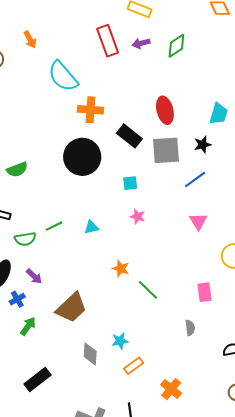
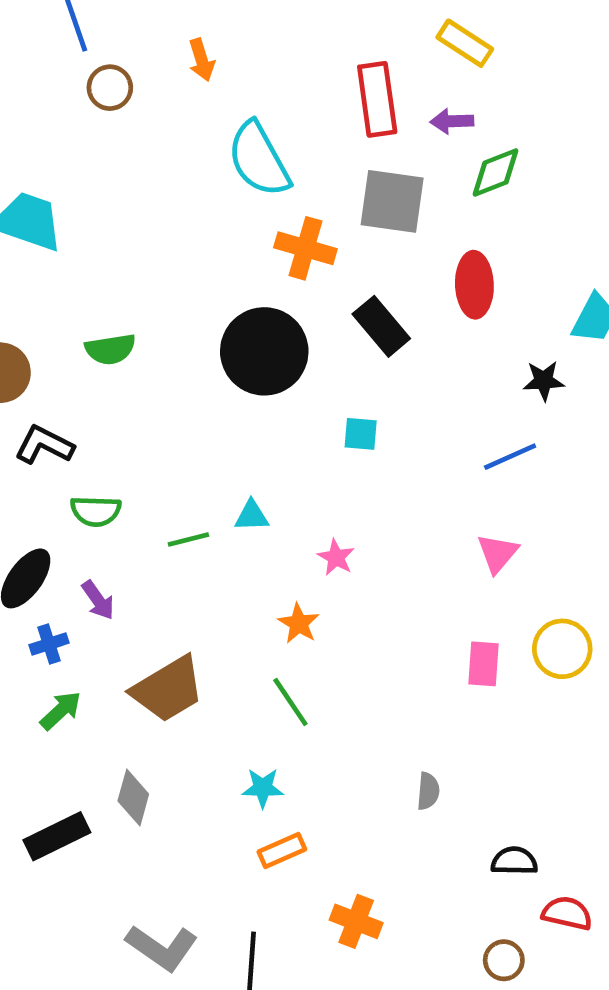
green diamond: (176, 46) -> (496, 173), moved
gray square: (166, 150) -> (392, 201), moved
pink star: (138, 217) -> (336, 557), moved
green line: (54, 226) -> (188, 540), moved
green line: (148, 290) -> (290, 702), moved
pink rectangle: (205, 292) -> (484, 664), moved
gray diamond: (90, 354) -> (133, 798), moved
orange cross: (171, 389) -> (356, 921), turned -30

